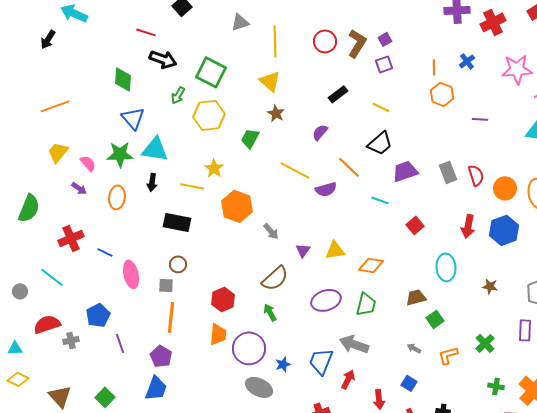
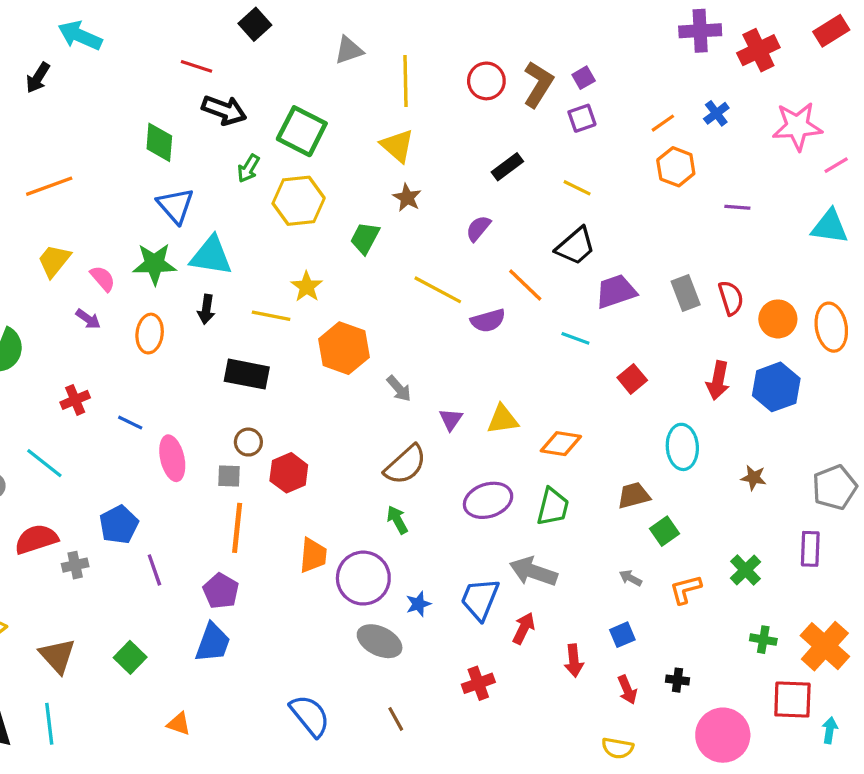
orange line: (434, 67) -> (663, 123), turned 56
red cross: (71, 238) -> (75, 400), size x0.7
red hexagon: (223, 299) -> (289, 473), moved
blue square: (409, 383) -> (622, 635), turned 35

